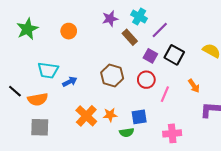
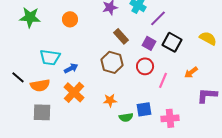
green star: (27, 29) -> (30, 17), turned 30
brown rectangle: (130, 37) -> (121, 36), moved
orange arrow: (194, 86) -> (191, 72), turned 88
orange cross: (86, 116) -> (74, 92), moved
blue square: (139, 117) -> (144, 109), moved

